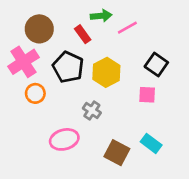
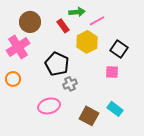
black pentagon: (68, 67) -> (57, 64), moved
yellow hexagon: (106, 72) -> (87, 42), moved
orange circle: (35, 93) -> (13, 79), moved
gray cross: (92, 111) -> (70, 84), turned 32

